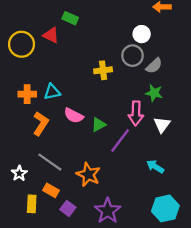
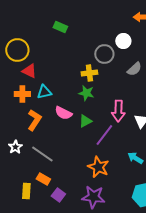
red triangle: (51, 35) -> (29, 71), moved
gray circle: (133, 56) -> (104, 54), moved
green star: (154, 93) -> (86, 93), moved
white star: (19, 173) -> (15, 147), moved
orange star: (88, 175) -> (98, 167), moved
purple star: (108, 211) -> (93, 197), turned -30

